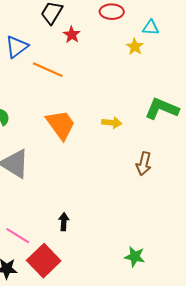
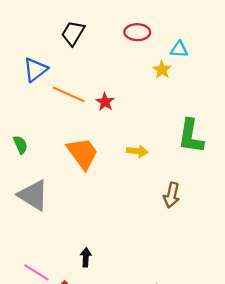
red star: (72, 35) -> (105, 102), moved
green L-shape: (162, 109) -> (191, 136), turned -104

